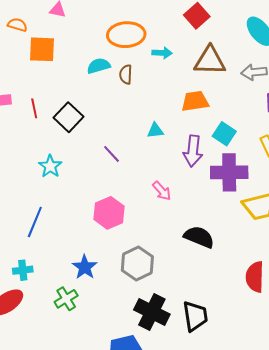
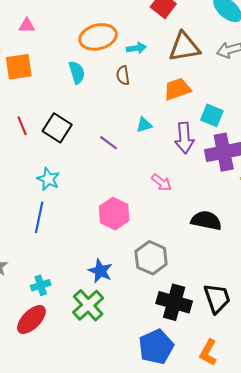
cyan semicircle: (99, 66) -> (77, 72), turned 100
brown semicircle: (126, 74) -> (123, 75), moved
purple line: (112, 154) -> (108, 143), moved
blue line: (35, 222) -> (39, 217), moved
green cross: (66, 299) -> (88, 305), size x1.4

